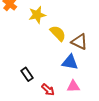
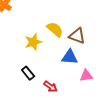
yellow star: (37, 15) -> (33, 42), moved
pink triangle: (73, 86) -> (86, 76), moved

